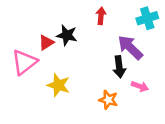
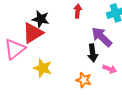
black star: (67, 35) -> (41, 19), moved
red triangle: (46, 43) -> (33, 33), size x1.6

